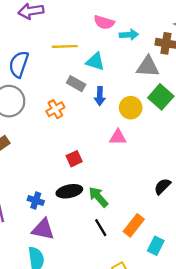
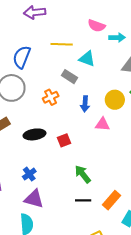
blue arrow: (100, 96) -> (85, 104), moved
black ellipse: (69, 191) -> (35, 134), moved
blue cross: (36, 201) -> (29, 174), turned 32
black line: (101, 228) -> (83, 200), turned -63

